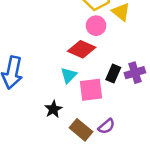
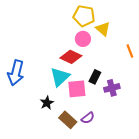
purple cross: (135, 73) -> (112, 88), moved
cyan triangle: (69, 75) -> (60, 77), size x1.5

